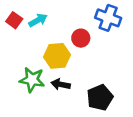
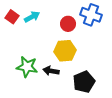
red circle: (81, 38) -> (68, 24), moved
yellow hexagon: (57, 56) -> (65, 51), moved

